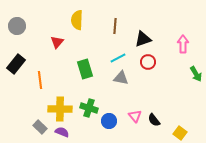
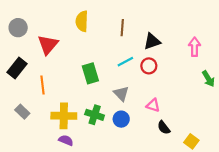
red triangle: (57, 42) -> (48, 45), moved, size x1.5
red circle: (148, 62) -> (149, 66), moved
gray triangle: (121, 78) -> (121, 94), moved, turned 35
pink triangle: (135, 116) -> (153, 105), moved, turned -32
blue circle: (109, 121) -> (121, 119), moved
gray rectangle: (40, 127) -> (22, 112), moved

